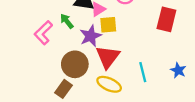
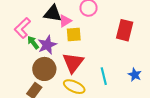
green arrow: (67, 21) -> (33, 42), moved
pink L-shape: (43, 33) -> (22, 28), moved
purple star: (91, 36) -> (47, 45), moved

